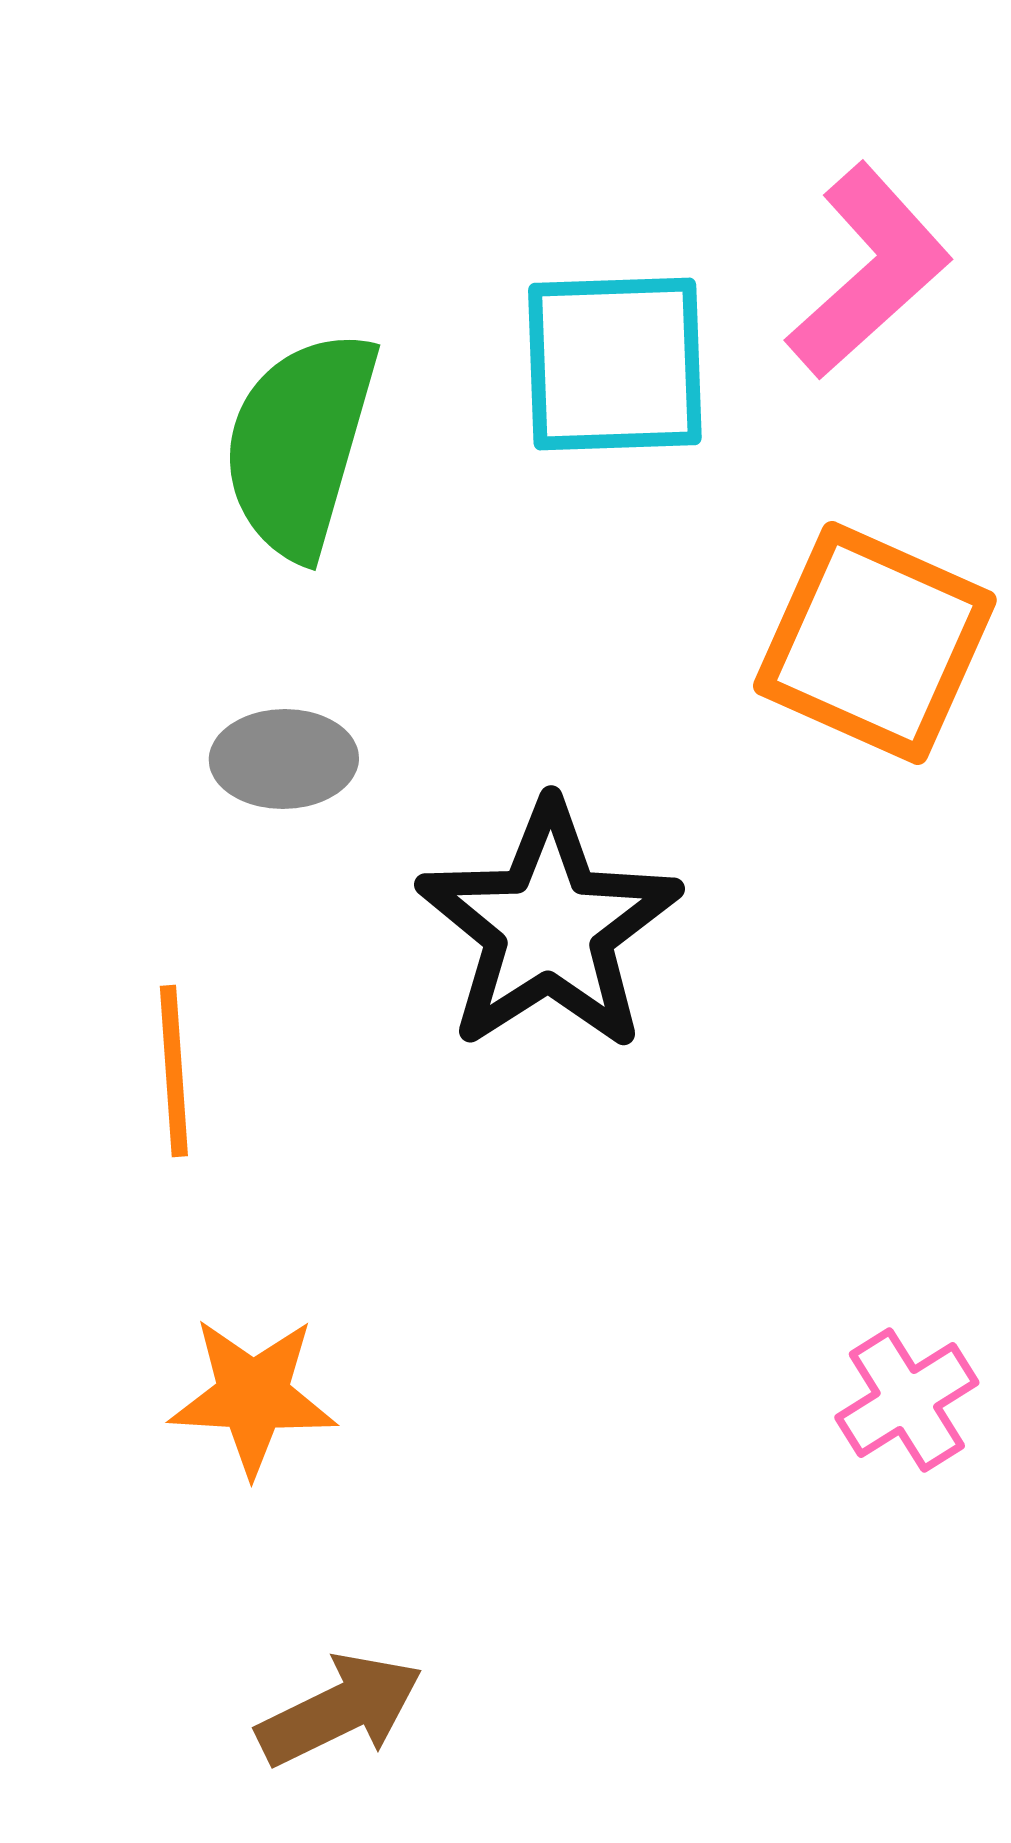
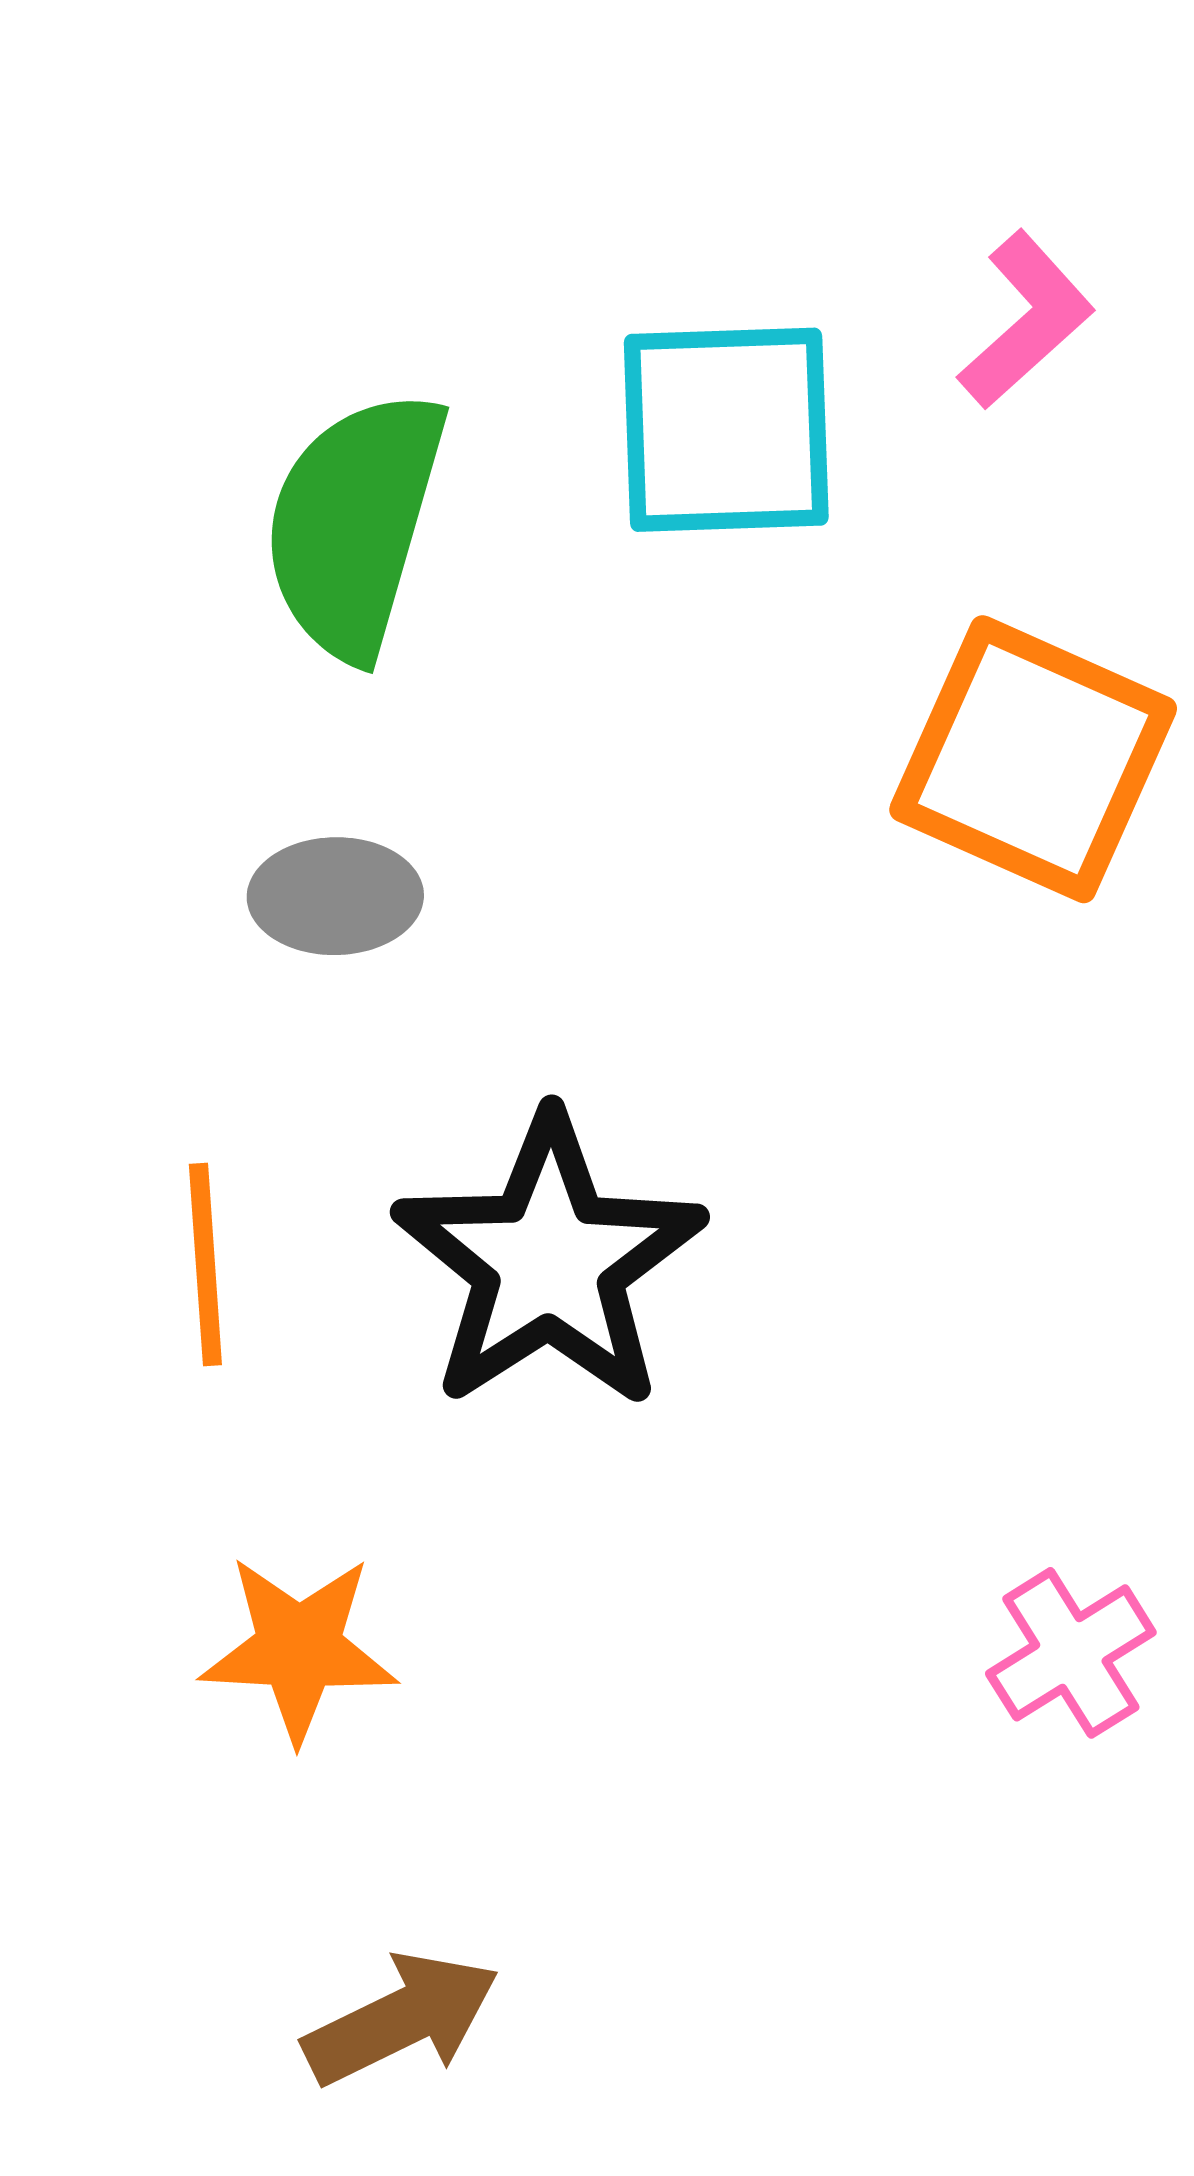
pink L-shape: (869, 271) -> (1026, 320), size x0.7
black star: (549, 927) -> (549, 1262), moved

